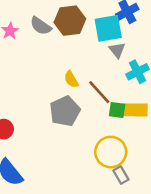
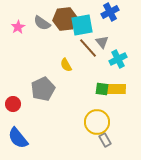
cyan square: (108, 28) -> (82, 25), moved
brown line: (99, 92) -> (88, 48), moved
gray pentagon: (65, 111) -> (43, 89), moved

